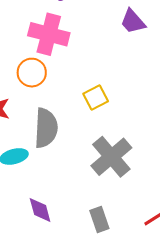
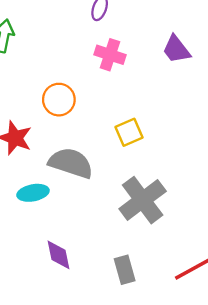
pink cross: (49, 34) -> (110, 55), moved, size x0.7
gray semicircle: (46, 128) -> (71, 163), turned -78

